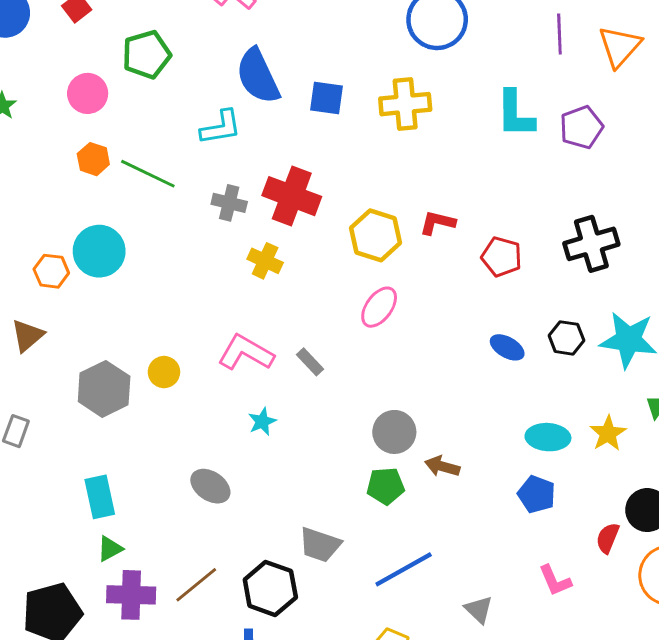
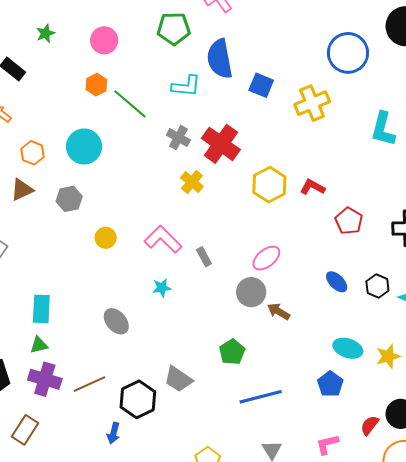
green pentagon: (147, 55) -> (174, 29), moved
yellow cross: (405, 104) -> (312, 103), turned -32
orange hexagon: (51, 271) -> (33, 153), moved
pink ellipse: (379, 307) -> (266, 258), moved
gray hexagon: (104, 389) -> (69, 199), moved, size x0.7
gray circle: (394, 432) -> (251, 292), moved
brown arrow: (442, 466) -> (279, 311), moved
green pentagon: (386, 486) -> (232, 352), turned 30
blue line: (404, 569) -> (261, 397), moved
pink L-shape: (555, 581) -> (327, 444), turned 85

